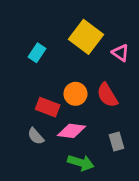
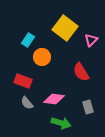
pink triangle: (120, 53) -> (91, 40), turned 40
orange circle: (75, 94) -> (42, 57), moved
red rectangle: (48, 107) -> (23, 81), moved

